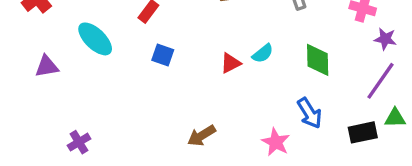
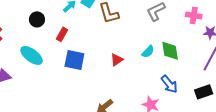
cyan semicircle: (263, 53) -> (148, 52), moved
blue square: (163, 55) -> (74, 60), size x1.5

